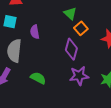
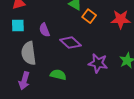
purple diamond: (71, 49) -> (70, 43), moved, turned -50
purple star: (79, 76) -> (98, 63), turned 30

